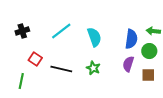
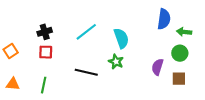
blue semicircle: (131, 39) -> (164, 19), moved
red square: (35, 59) -> (46, 52), moved, turned -32
green star: (93, 68) -> (116, 62), moved

